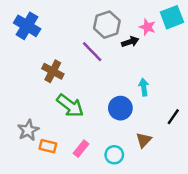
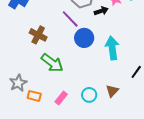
cyan arrow: (144, 87) -> (112, 48), size x1.6
blue circle: (120, 108) -> (84, 38), moved
cyan circle: (114, 155) -> (89, 95), moved

